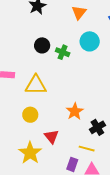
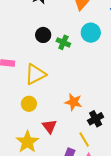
yellow triangle: (36, 85) -> (35, 74), turned -30
orange star: (75, 111) -> (73, 102), turned -30
yellow line: (87, 149) -> (84, 140), turned 42

